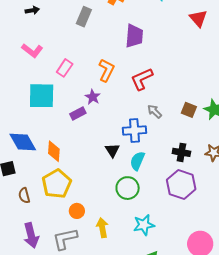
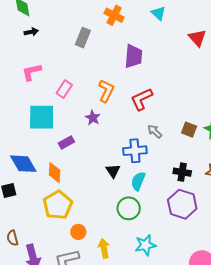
pink L-shape: (32, 51) -> (32, 72), turned 130
purple rectangle: (78, 114) -> (66, 142), moved
brown semicircle: (24, 195) -> (12, 238), moved

